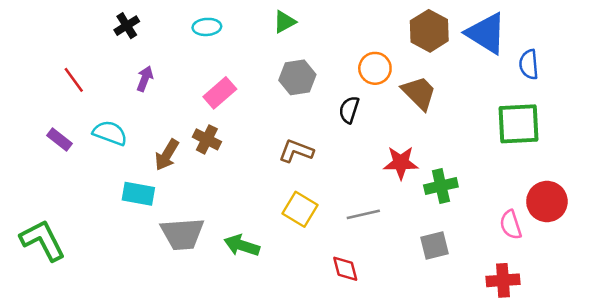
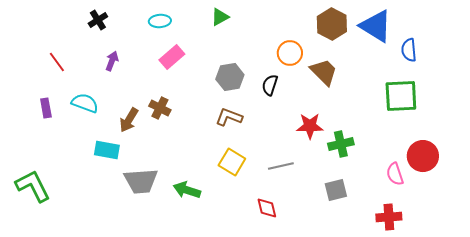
gray hexagon: (297, 77) -> (230, 77), moved
pink rectangle: (220, 93) -> (172, 57), moved
purple rectangle: (59, 139) -> (46, 108), turned 42

